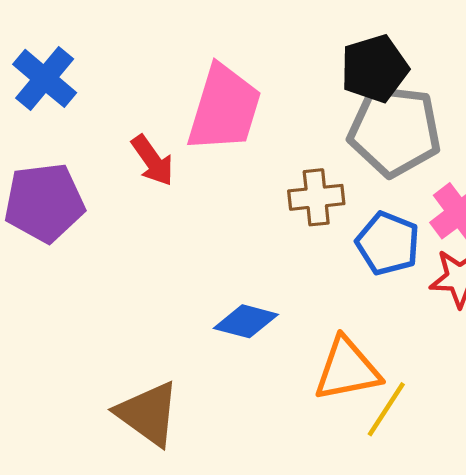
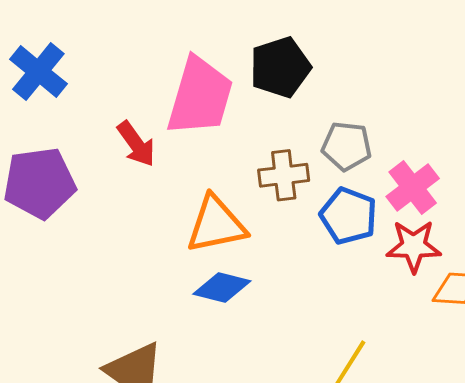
black pentagon: (374, 69) -> (280, 67), moved
gray pentagon: (395, 131) -> (347, 146), moved, size x0.6
orange triangle: (347, 369) -> (216, 224), moved

